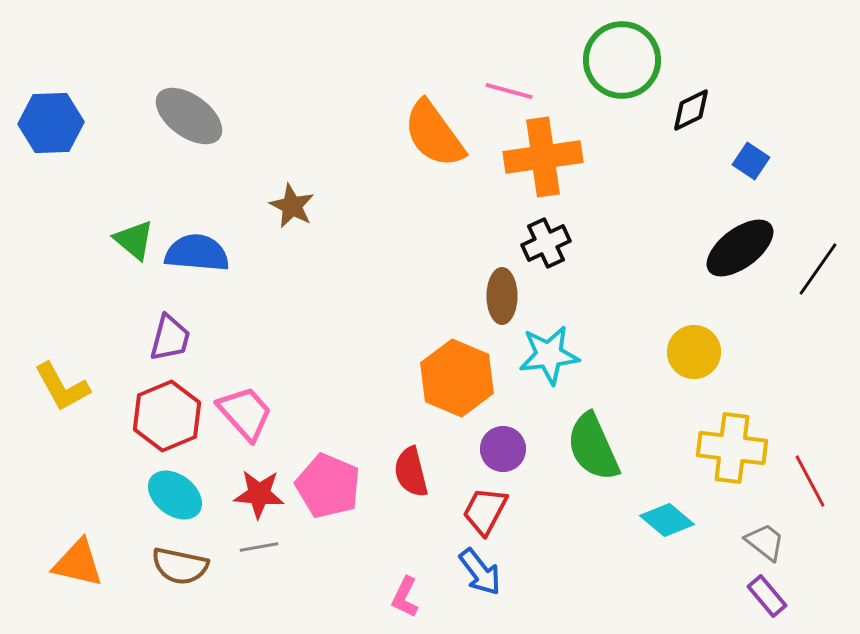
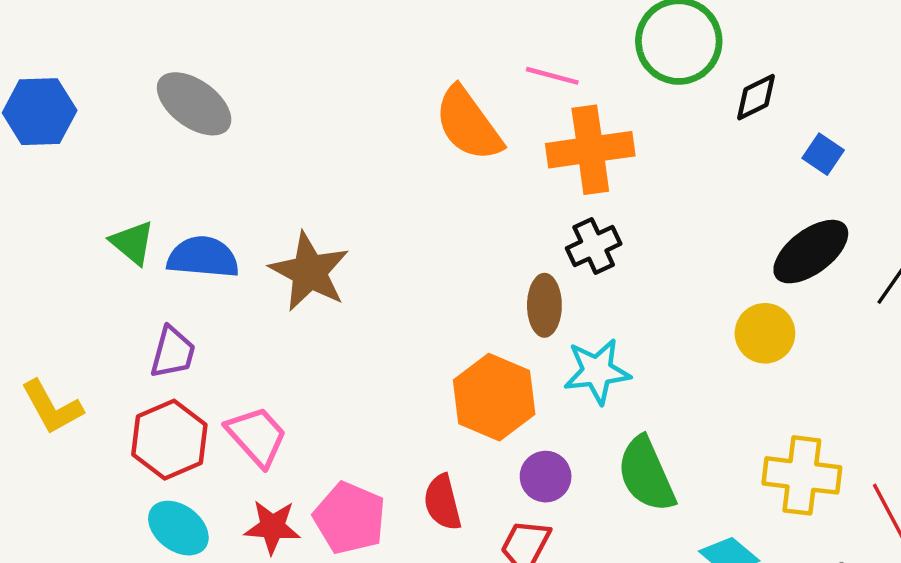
brown star: (292, 206) -> (309, 272), moved, size x1.6
yellow circle: (694, 352) -> (765, 333), moved

